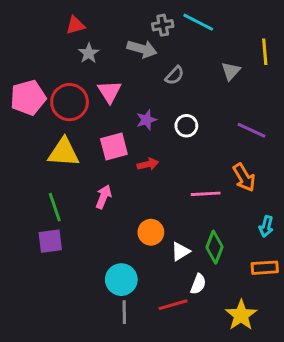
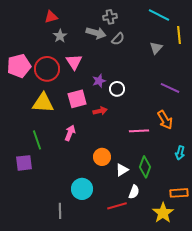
cyan line: (198, 22) -> (159, 15), moved
gray semicircle: (175, 75) -> (118, 39), moved
white circle: (186, 126) -> (117, 89), moved
purple square: (50, 241) -> (24, 163), moved
orange rectangle: (265, 268) -> (179, 193), moved
gray line: (124, 312) -> (60, 211), moved

